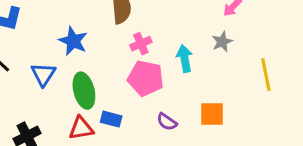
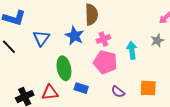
blue star: (73, 41) -> (74, 36), moved
blue triangle: (43, 74) -> (41, 38), moved
red triangle: (81, 128) -> (50, 93), moved

